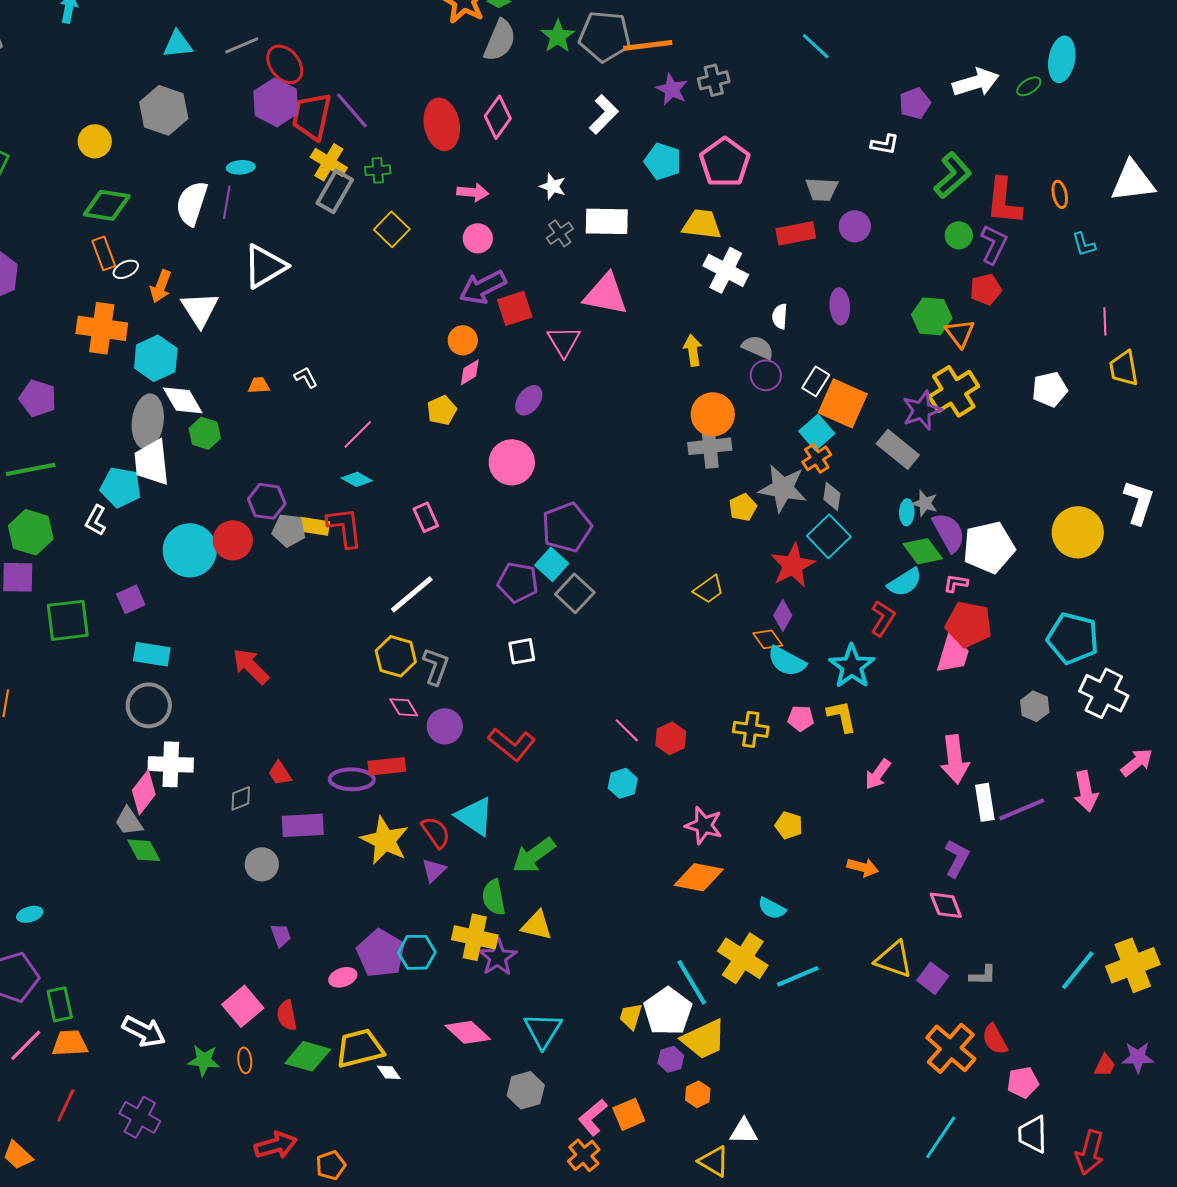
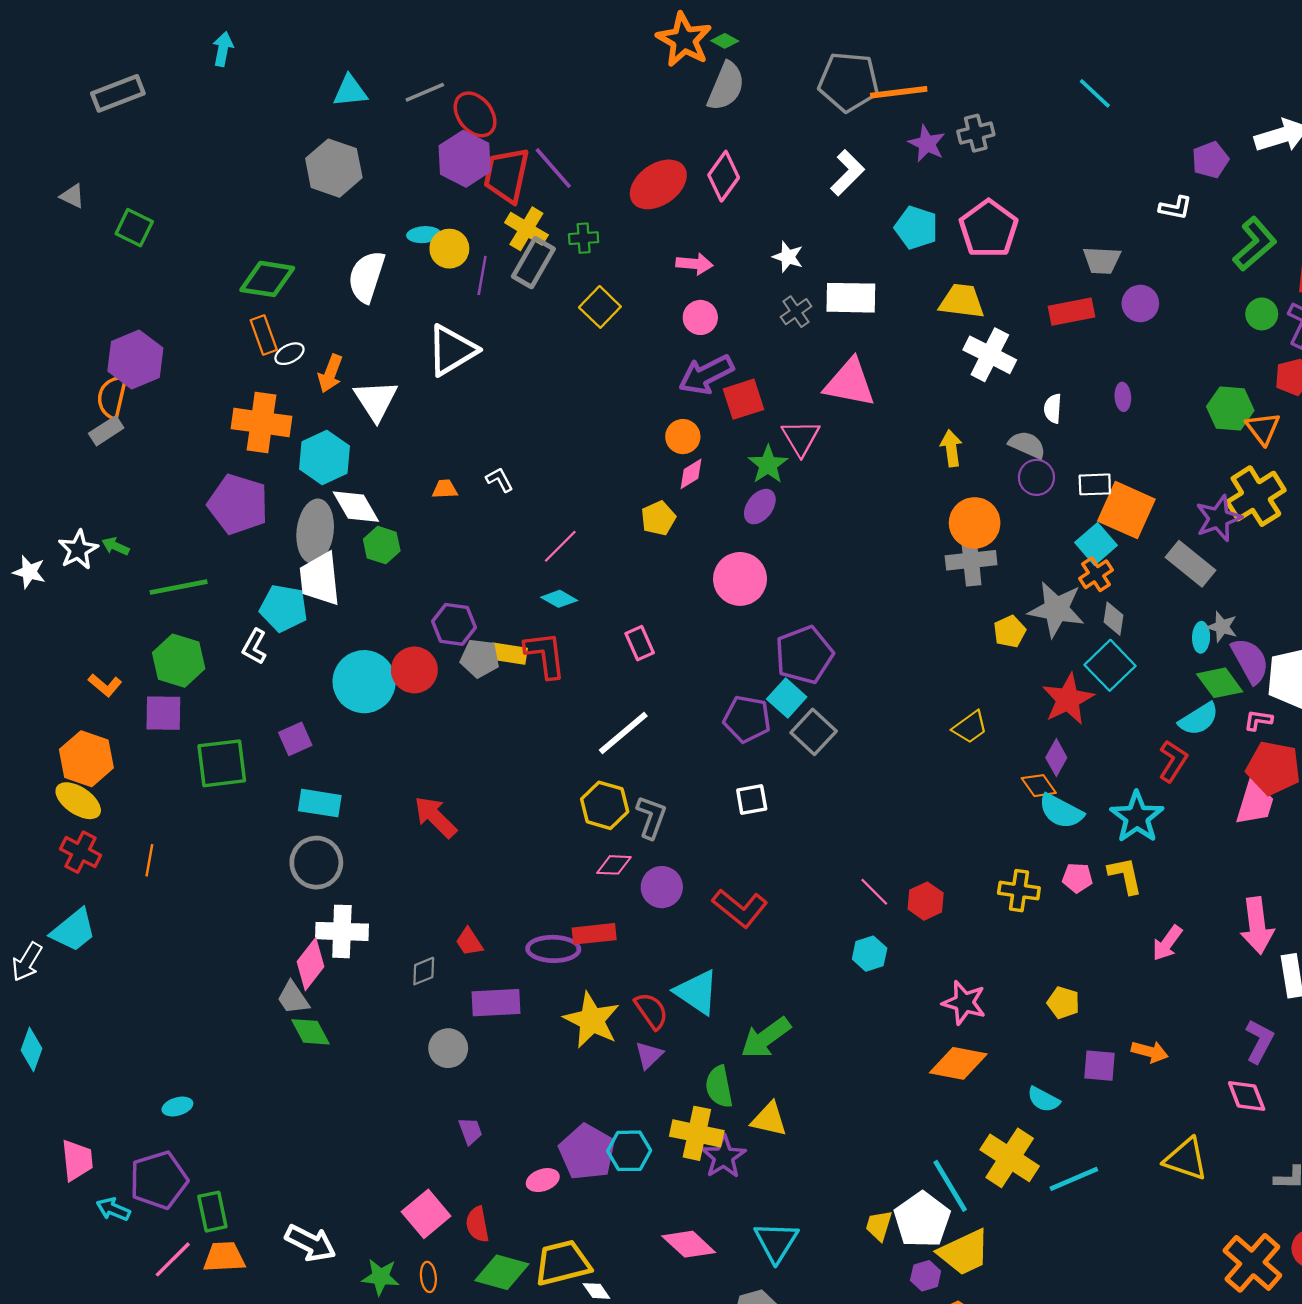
green star: (558, 36) -> (768, 465), moved
red ellipse: (442, 124) -> (658, 184), turned 66
yellow circle: (95, 141) -> (449, 249), moved
purple line: (227, 202) -> (482, 275), moved
purple ellipse: (840, 306) -> (1123, 397), size x0.7
white rectangle: (816, 381) -> (1095, 484), turned 56
purple pentagon: (38, 398) -> (238, 504), moved, size x1.4
pink diamond: (404, 707) -> (614, 865), turned -56
purple square: (933, 978) -> (1099, 1066), moved, turned -32

